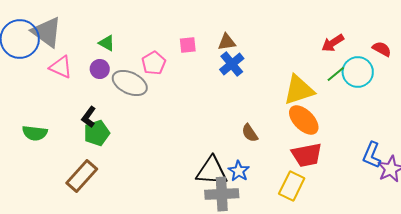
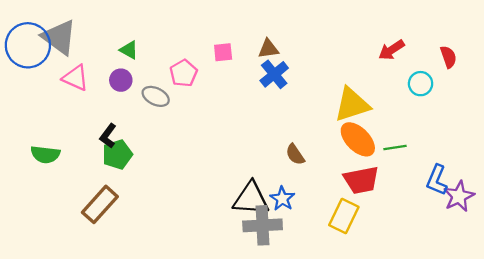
red semicircle: (382, 49) -> (448, 57), turned 42
cyan circle: (358, 72) -> (421, 84), size x0.7
green line: (336, 74) -> (395, 148), moved, turned 30
gray ellipse: (130, 83) -> (156, 96), size x0.7

